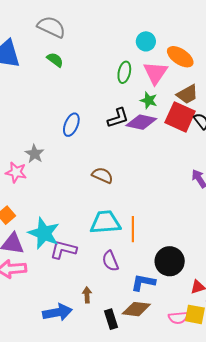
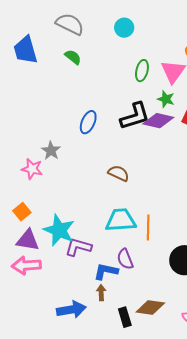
cyan circle: (146, 41) -> (124, 28), moved
black L-shape: (118, 118) -> (135, 116), size x1.4
blue L-shape: (143, 282) -> (106, 271), moved

